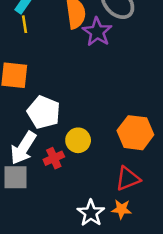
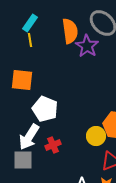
yellow circle: (78, 140) -> (96, 136), moved

